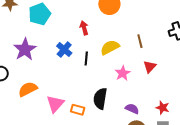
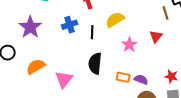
brown line: (140, 41) -> (166, 13), moved
blue cross: (64, 49) -> (70, 25), turned 35
black semicircle: (100, 99) -> (95, 63), moved
orange rectangle: (78, 110) -> (123, 77), moved

